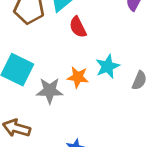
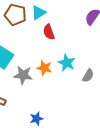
cyan star: (108, 66) -> (67, 63), turned -30

